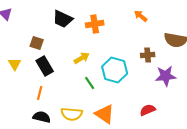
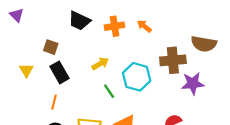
orange arrow: (141, 16) -> (144, 26), moved
brown cross: (148, 55) -> (173, 60), size x1.6

